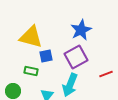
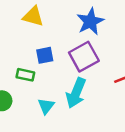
yellow triangle: (31, 37) -> (33, 16), moved, size x0.7

